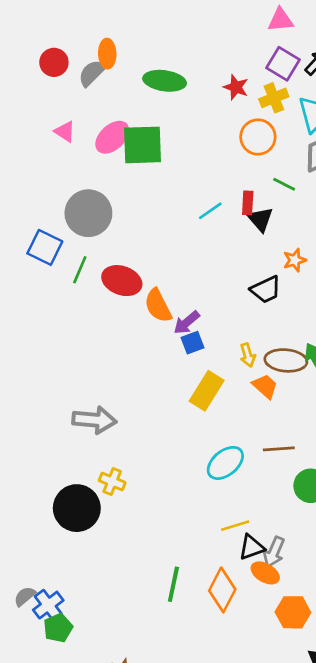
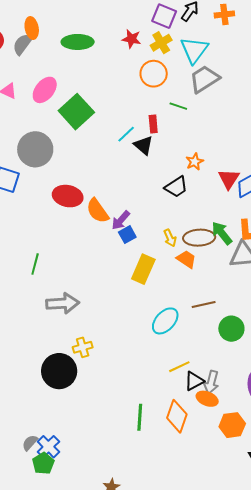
green square: (142, 145) -> (76, 112), moved, turned -32
black triangle: (260, 219) -> (143, 145), moved
green line: (80, 270) -> (35, 264), moved
yellow cross: (112, 482) -> (83, 347), turned -30
green pentagon: (58, 628) -> (43, 463), moved

